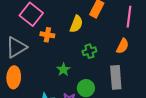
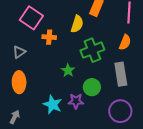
gray triangle: (16, 47) -> (19, 52), size x0.6
green cross: (89, 51) -> (92, 50), size x1.6

